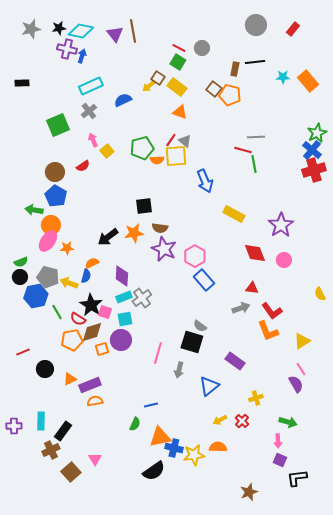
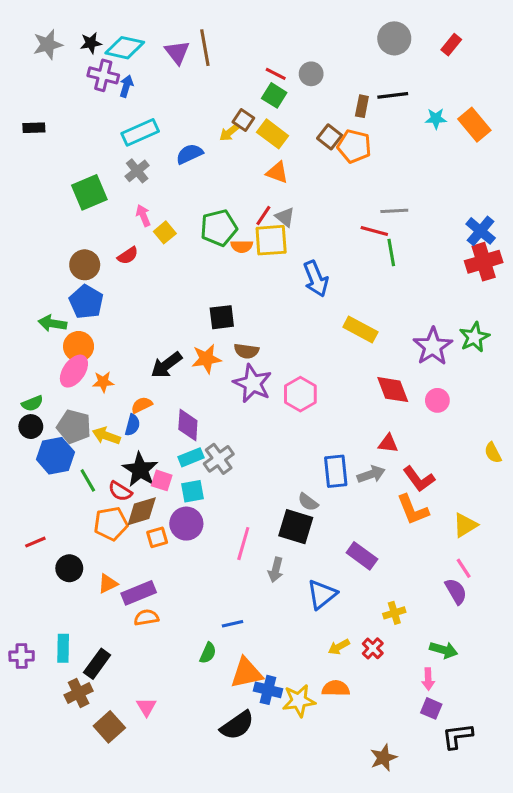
green star: (317, 133) -> (474, 337), moved
blue rectangle: (204, 280) -> (336, 471), moved, turned 35

